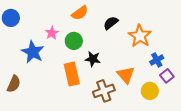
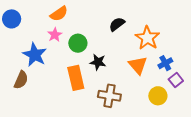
orange semicircle: (80, 13) -> (59, 14), moved
orange triangle: (126, 75) -> (138, 65), moved
brown semicircle: (14, 84) -> (21, 80), moved
brown cross: (104, 91) -> (109, 96), turned 30

